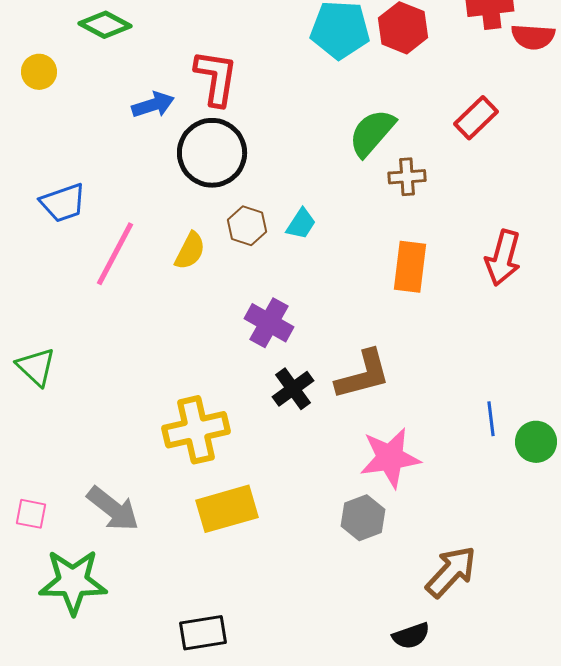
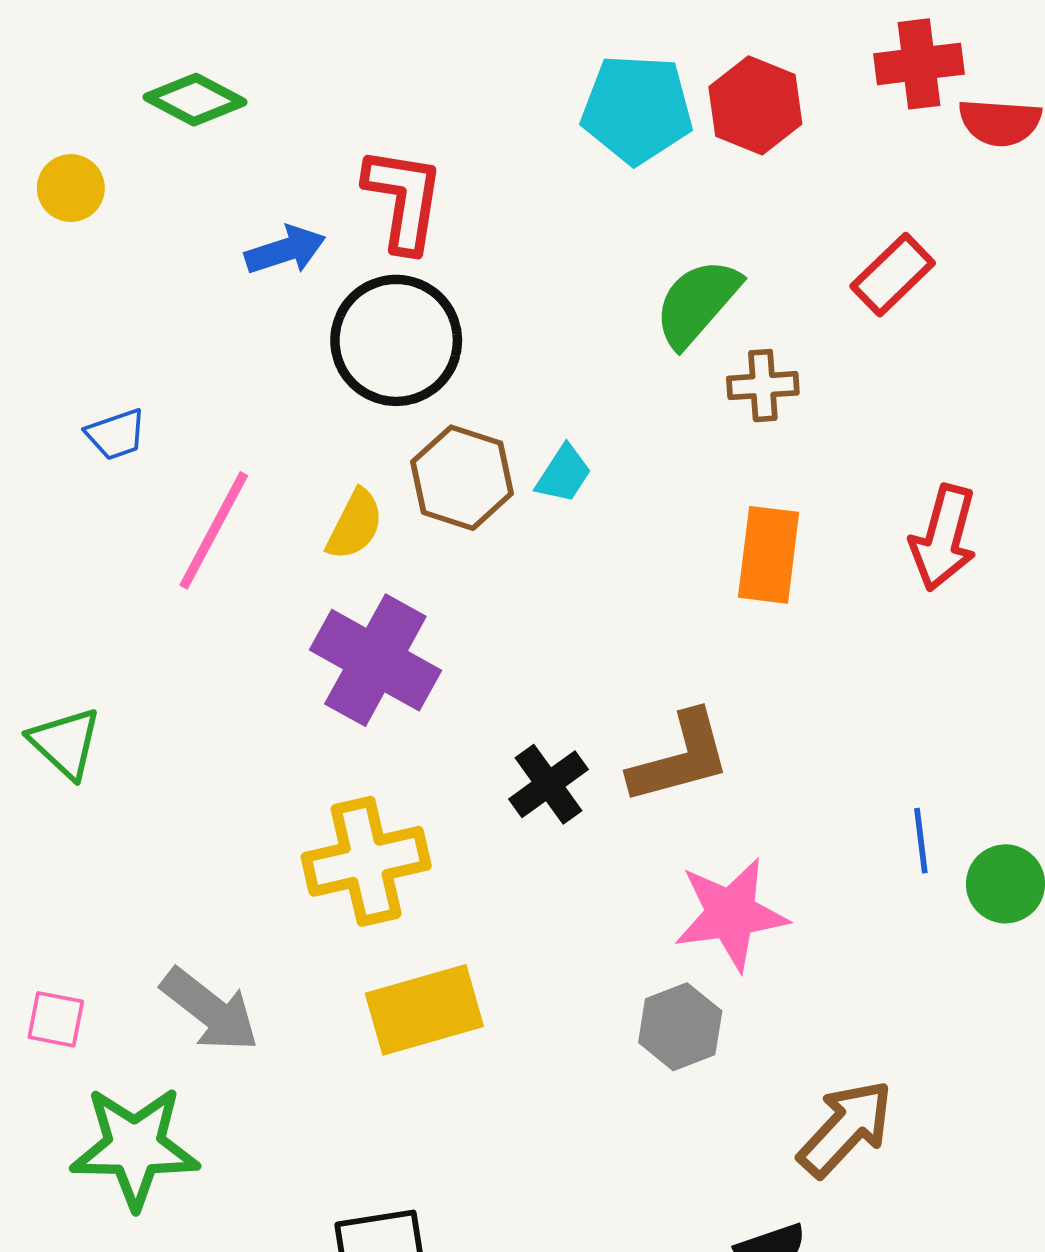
blue trapezoid: (63, 203) -> (116, 434), size x0.7
brown hexagon: (247, 226) -> (462, 478), size x1.4
purple cross: (269, 323) -> (375, 660), moved, size x1.4

